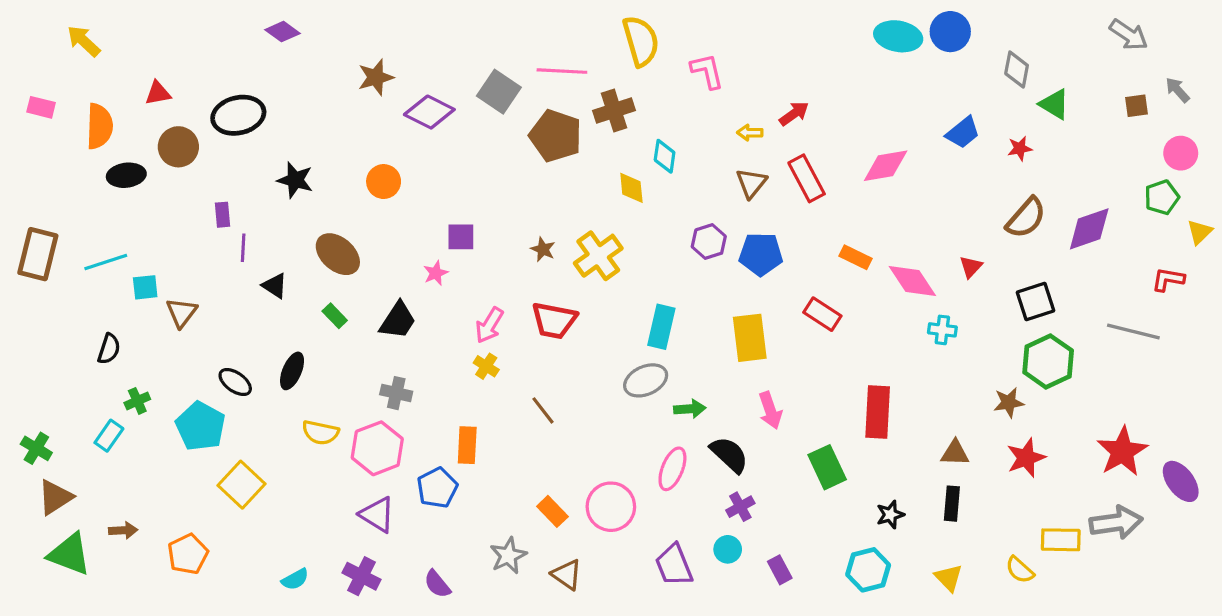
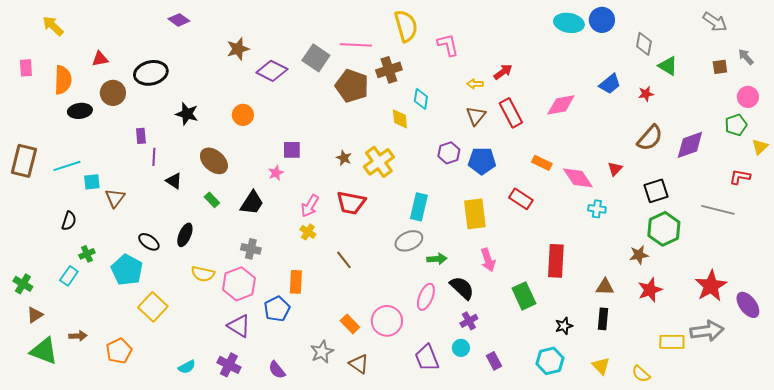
pink rectangle: (41, 107) -> (26, 68), turned 72
brown triangle: (55, 497) -> (35, 315), size x0.7
yellow semicircle: (1020, 570) -> (641, 374), moved

